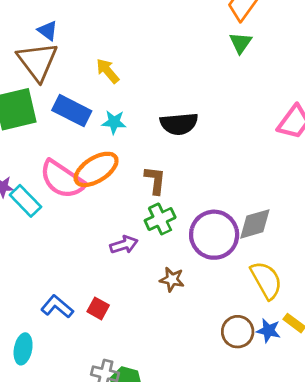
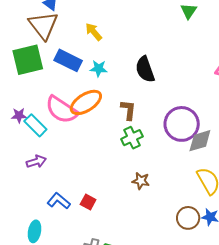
black semicircle: (179, 124) -> (145, 69), turned 76
purple circle: (214, 235) -> (182, 124), moved
purple arrow: (124, 245) -> (36, 162), moved

